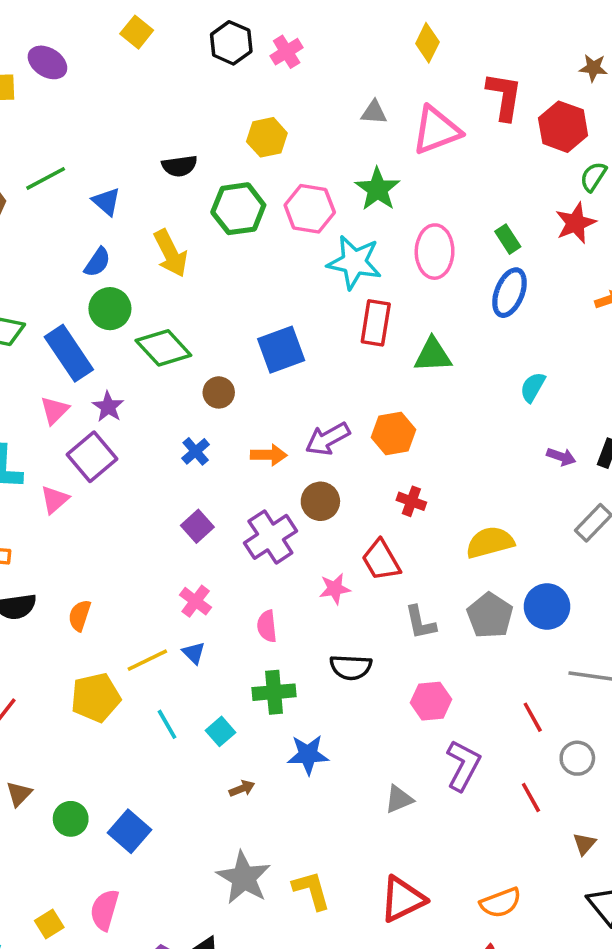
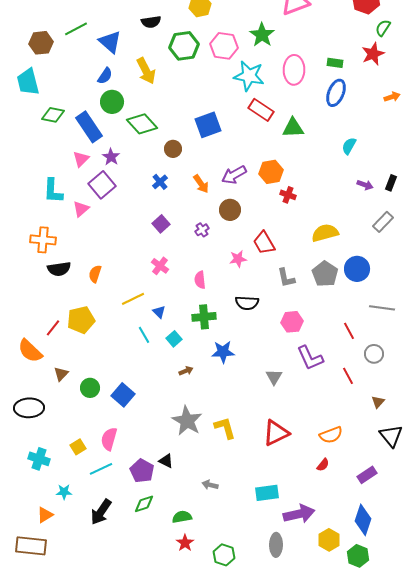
blue triangle: (106, 202) -> (110, 42), size x1.4
green rectangle: (508, 239) -> (335, 63), turned -49
red rectangle: (376, 323) -> (261, 110), turned -65
orange arrow: (269, 455) -> (201, 184), turned 54
red cross: (411, 501) -> (288, 195), moved
purple cross: (270, 537) -> (202, 230), size x0.5
blue triangle: (194, 653) -> (159, 312), moved
yellow pentagon: (96, 698) -> (81, 320), moved
purple L-shape: (463, 765) -> (310, 358), turned 128
gray triangle: (399, 799) -> (274, 377), turned -36

